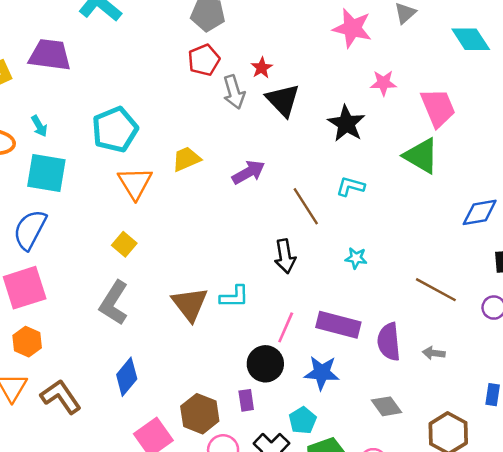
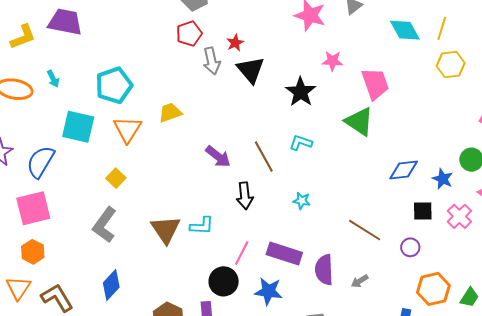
purple arrow: (249, 172) -> (218, 157), moved, turned 64
cyan square: (46, 173) -> (78, 127), moved
gray arrow: (434, 353) -> (360, 281), turned -42

